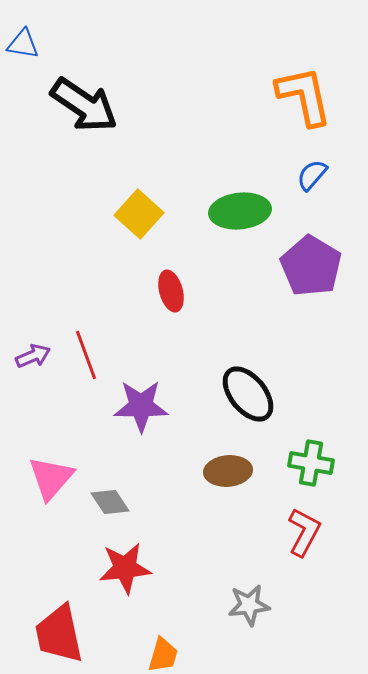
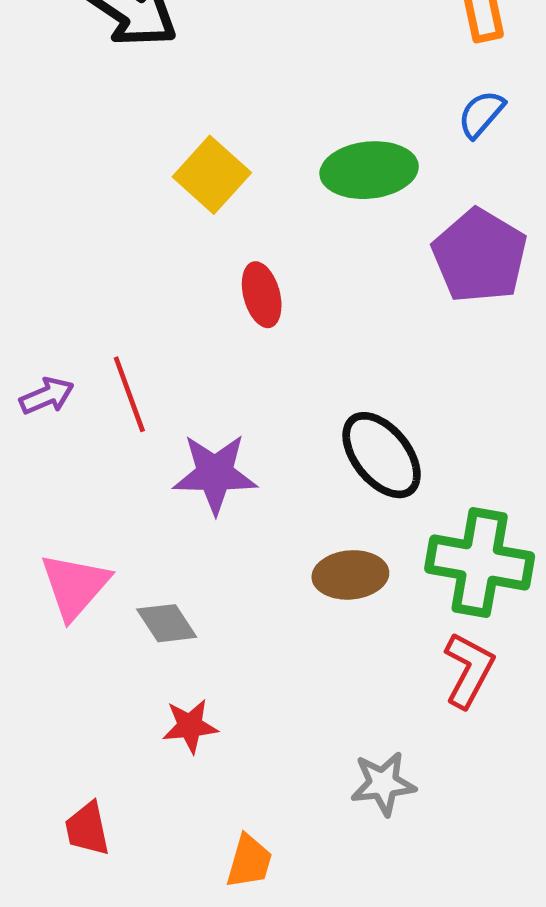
green cross: (311, 463) -> (480, 562), size x1.5
red star: (125, 568) -> (190, 726), size x0.7
red trapezoid: (59, 634) -> (87, 829), size x0.6

